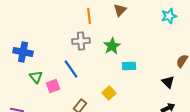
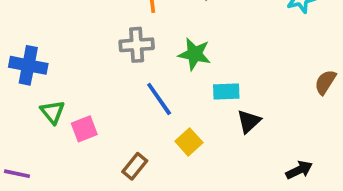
green star: (112, 46) -> (195, 54), turned -30
blue line: (71, 69) -> (159, 99), moved
black triangle: (168, 82) -> (249, 121), moved, turned 32

